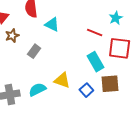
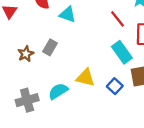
red line: (95, 32) -> (117, 19), turned 35
brown star: (12, 36) -> (26, 54), moved

